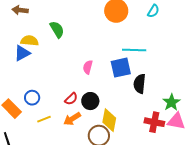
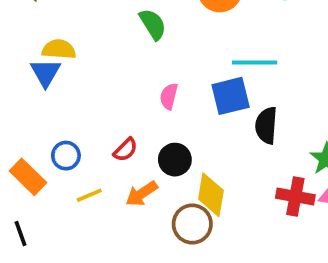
green semicircle: (57, 29) -> (153, 24), moved
blue triangle: (22, 53) -> (45, 73), turned -30
red semicircle: (71, 99) -> (126, 150), moved

